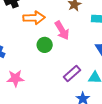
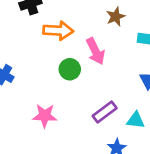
pink star: (15, 78) -> (45, 116), moved

